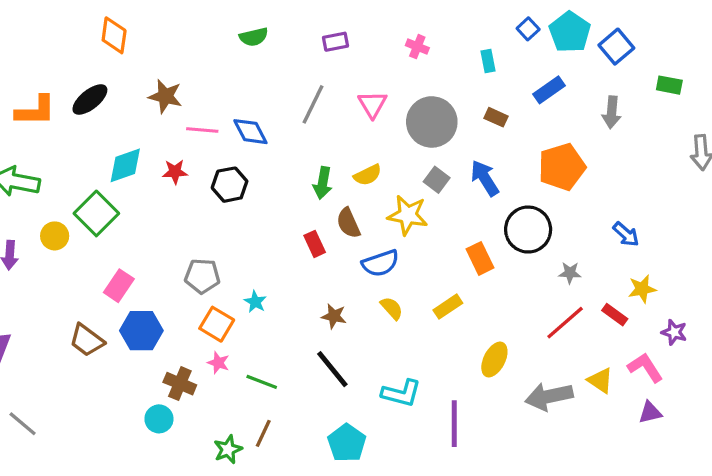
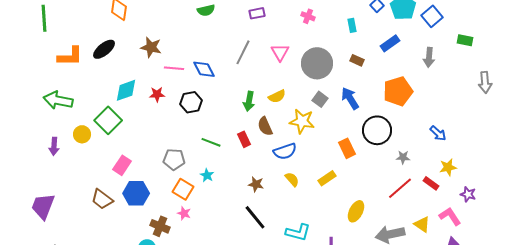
green line: (262, 382) -> (211, 142), moved

